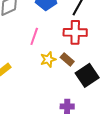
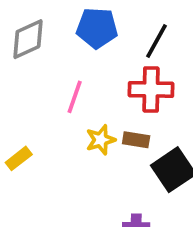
brown rectangle: (67, 59) -> (136, 140), turned -32

